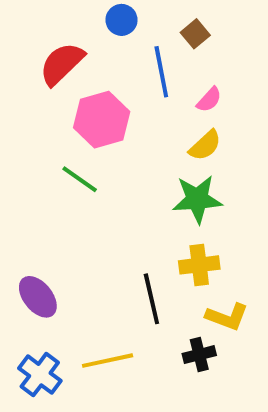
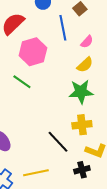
black line: (151, 299) -> (58, 142), turned -30

